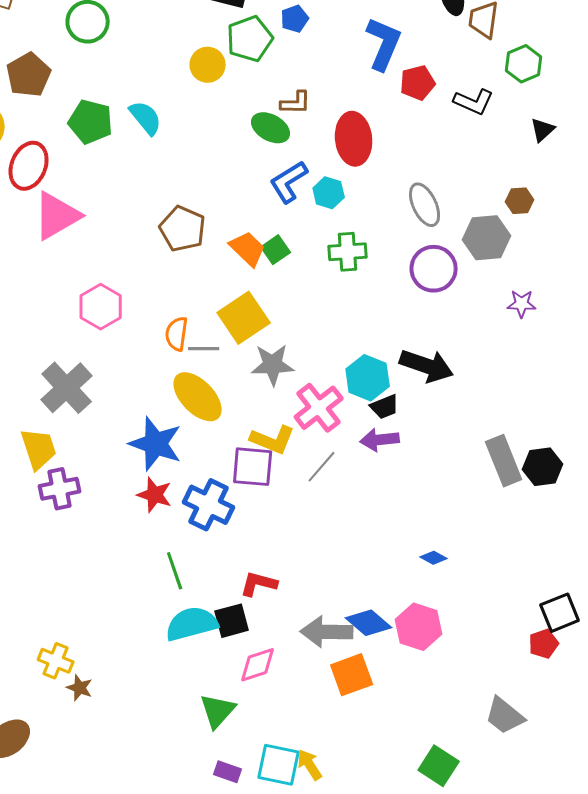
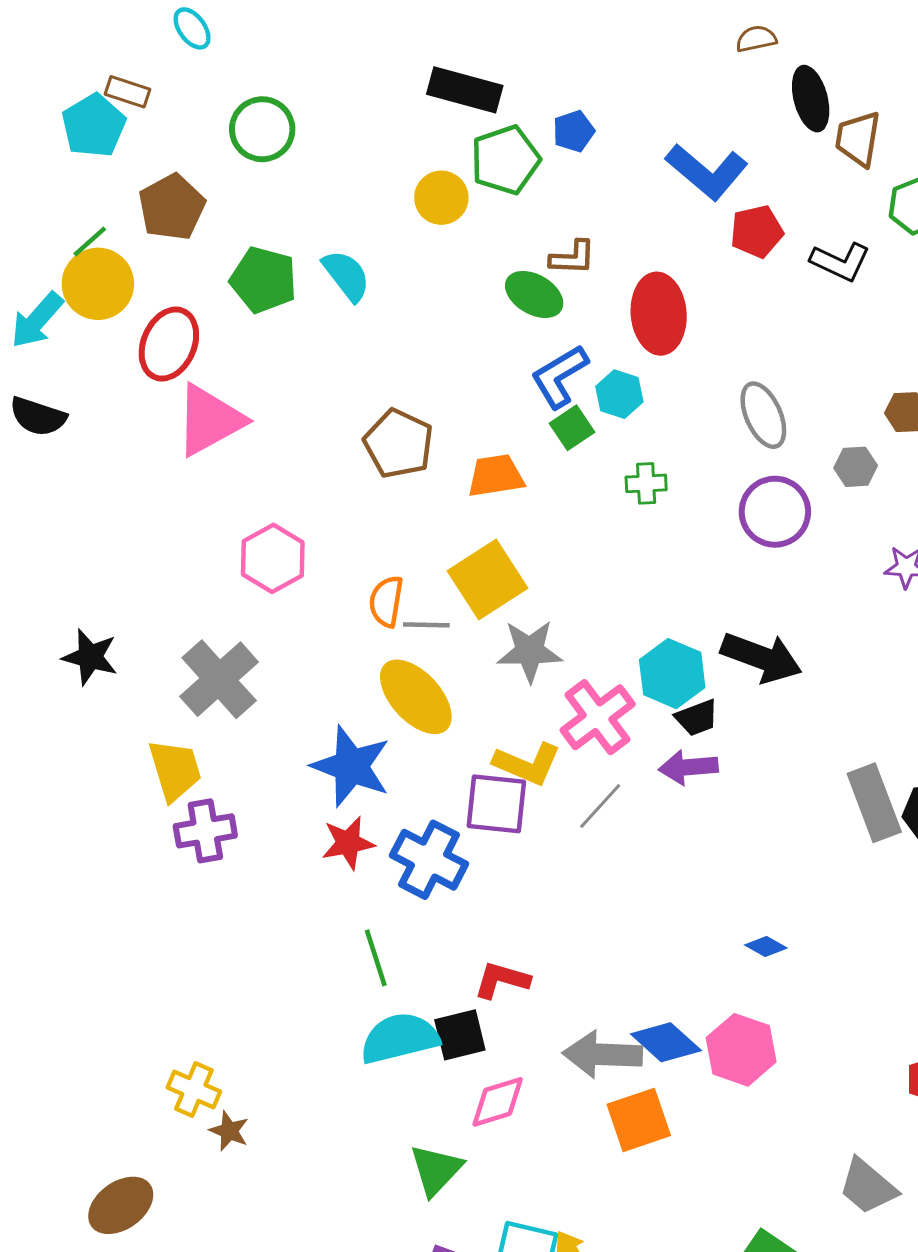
blue L-shape: (384, 44) -> (707, 172), turned 106
gray hexagon: (487, 238) -> (856, 467), size x0.6
orange trapezoid: (248, 249) -> (496, 476), turned -54
green square: (276, 250) -> (572, 428), moved
green cross: (348, 252) -> (646, 483), size x0.7
red star: (155, 495) -> (348, 843), turned -30

